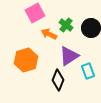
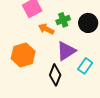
green cross: (66, 25) -> (63, 20), turned 32
cyan rectangle: (88, 71) -> (85, 66), turned 56

